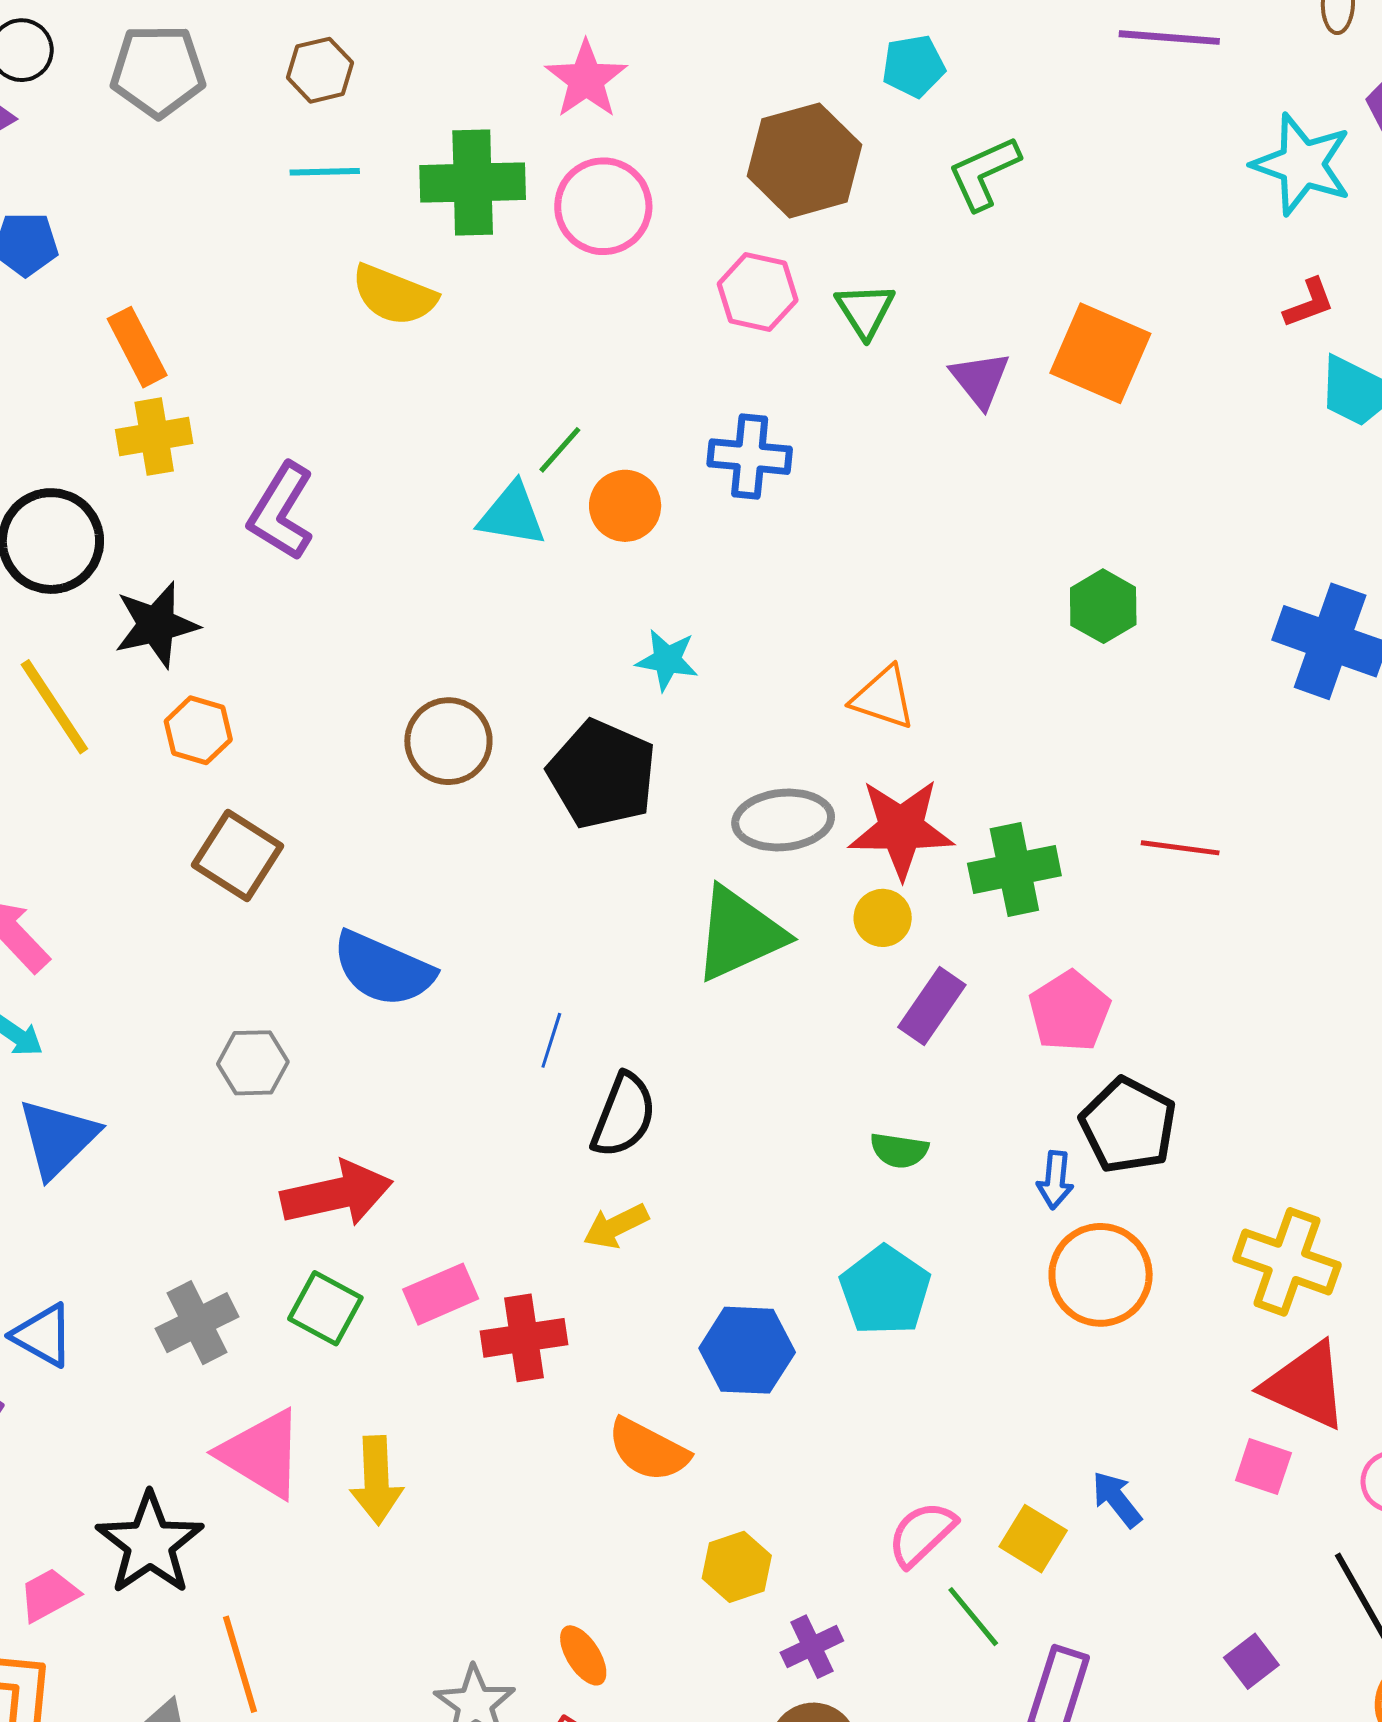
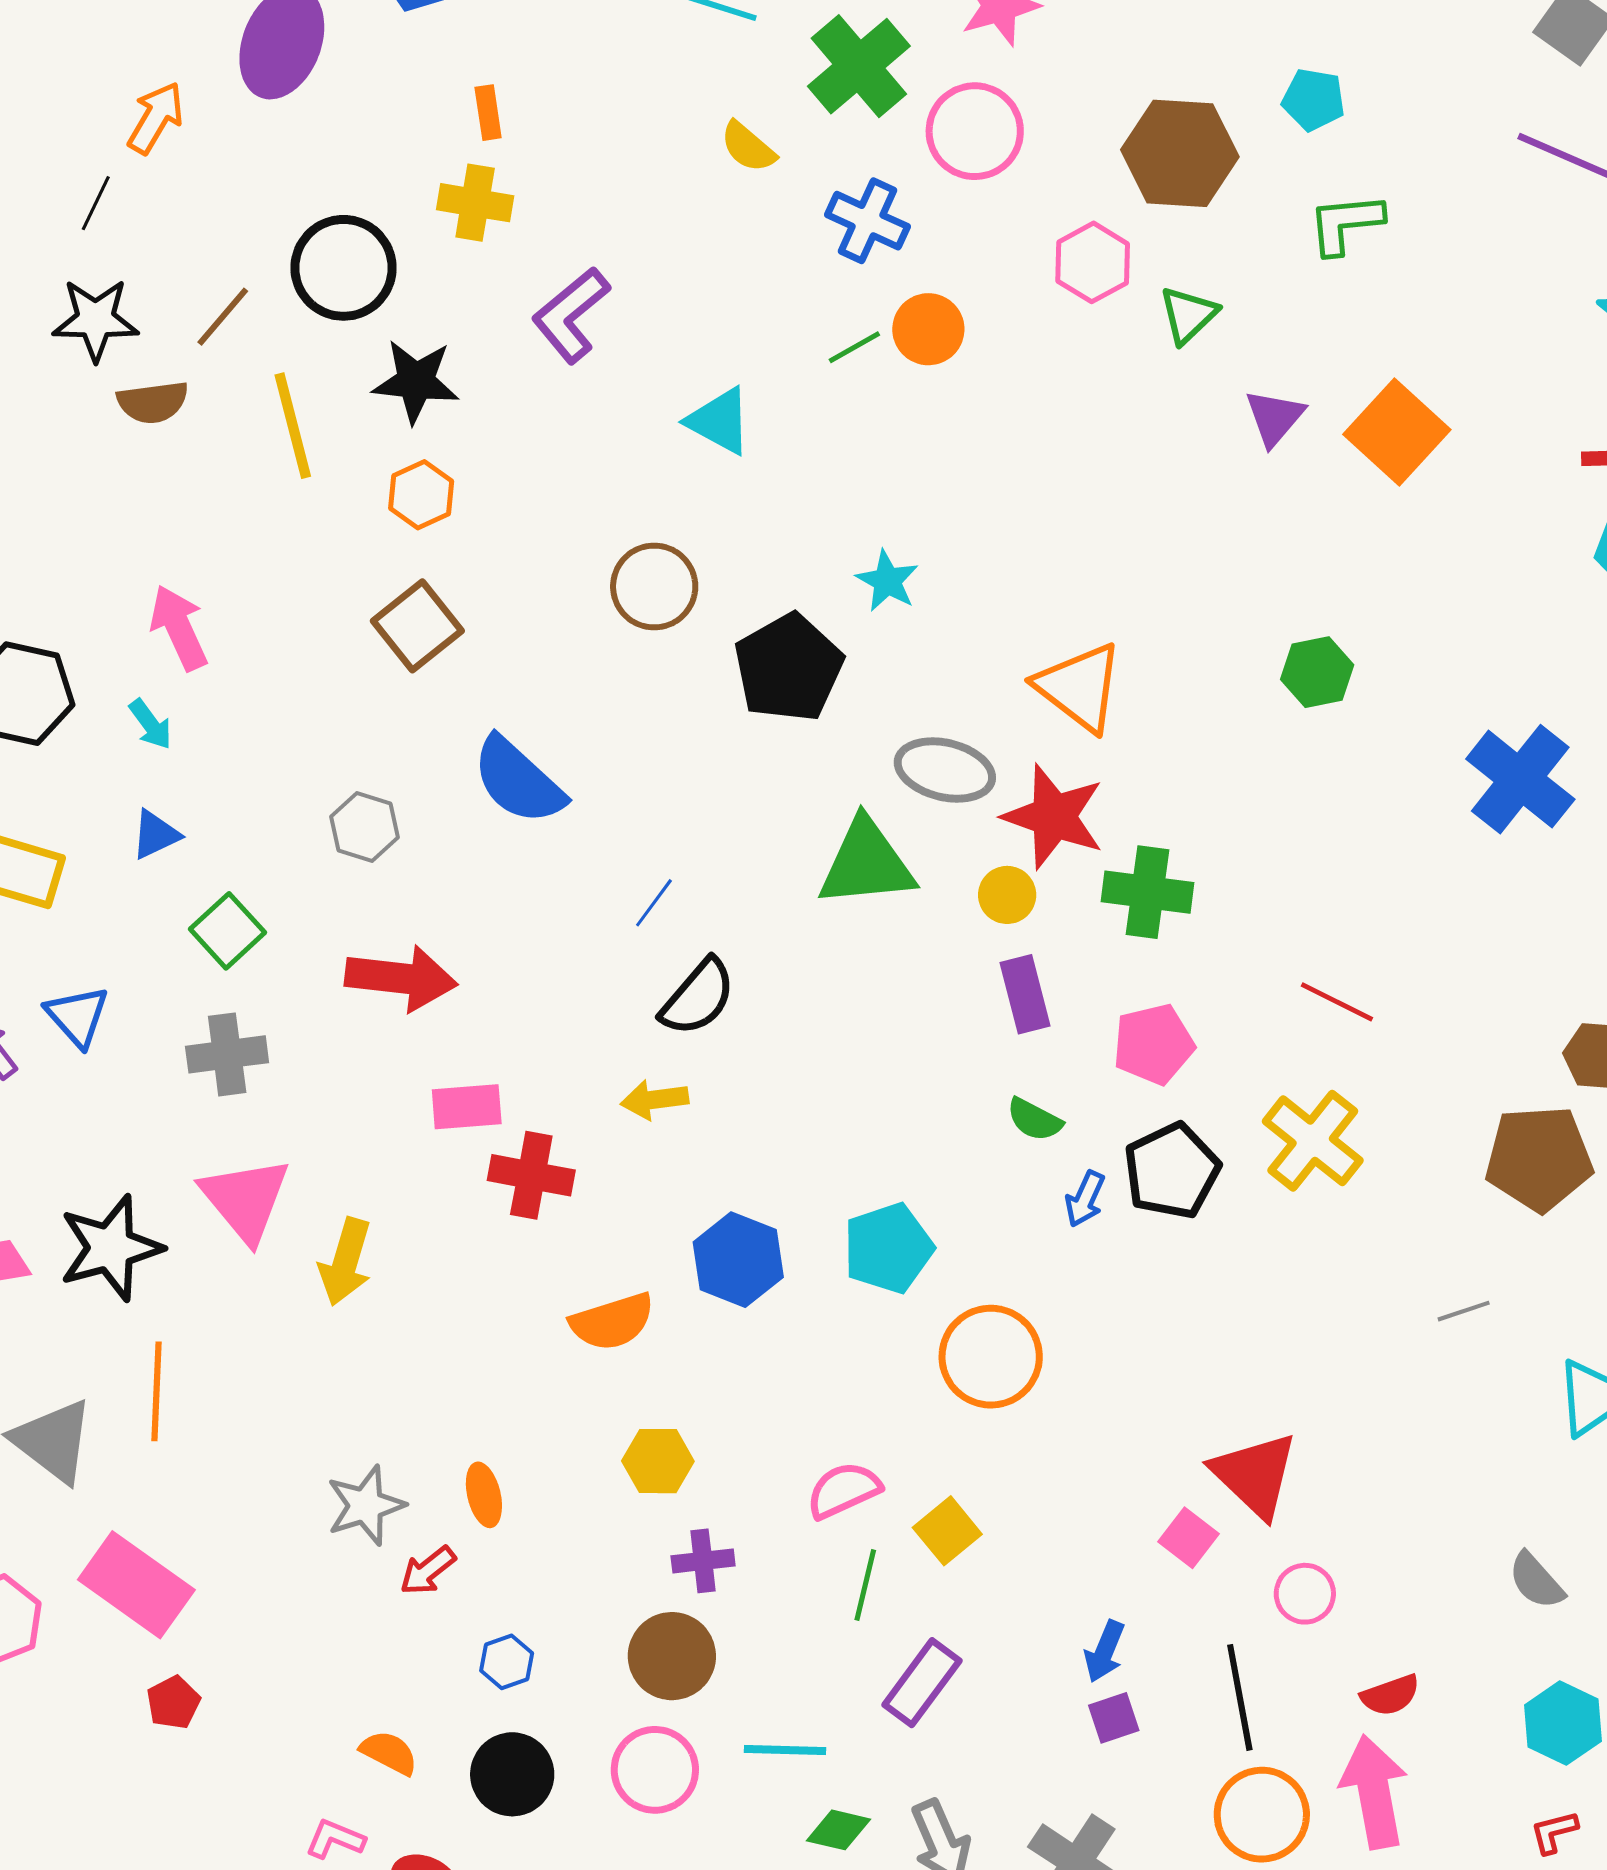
green cross: (473, 182) -> (859, 66), turned 32
yellow semicircle: (394, 295) -> (748, 147), size x0.7
orange rectangle: (137, 347) -> (488, 113), size x0.7
blue cross: (750, 457) -> (867, 221), moved
orange circle: (625, 506) -> (928, 329), moved
cyan triangle: (512, 515) -> (719, 421), moved
orange triangle: (883, 698) -> (1079, 687), size x1.4
red line: (1180, 848) -> (1337, 1002), moved
purple rectangle: (932, 1006) -> (1025, 994), turned -68
blue triangle: (58, 1138) -> (155, 835), size x0.6
green semicircle: (899, 1150) -> (1034, 1120), moved
yellow cross: (1287, 1262) -> (1313, 1141), moved
orange circle: (1101, 1275) -> (991, 1357), moved
green square: (325, 1308) -> (227, 931), moved
orange semicircle: (648, 1450) -> (612, 1322), turned -64
blue arrow: (1117, 1499) -> (1105, 1651), moved, turned -138
green line: (973, 1617) -> (865, 1585), turned 34

